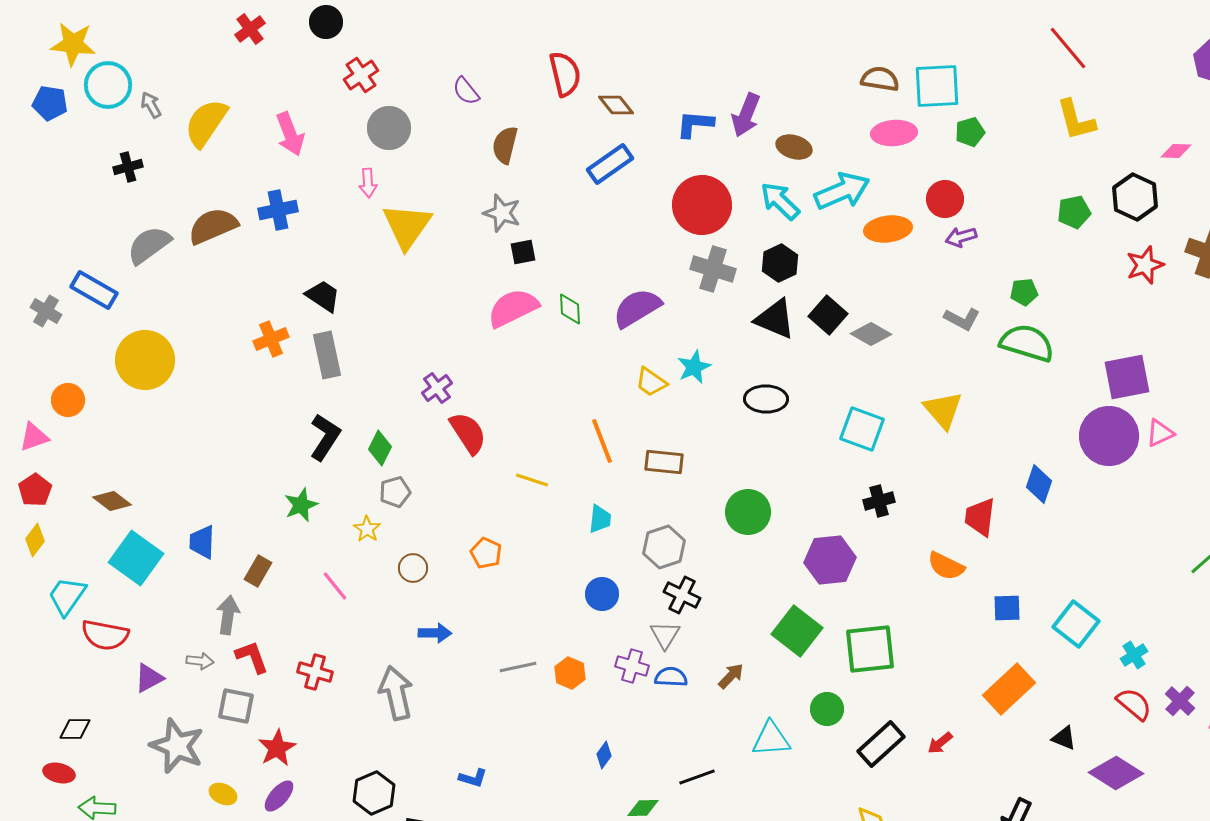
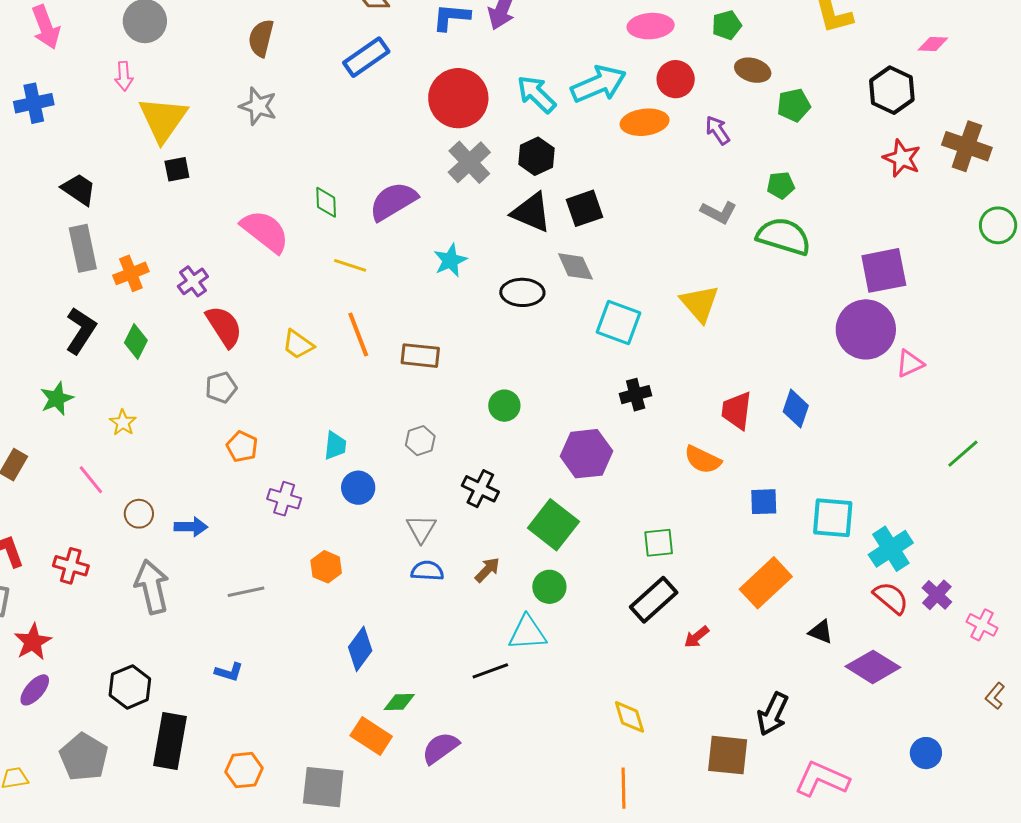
brown ellipse: (794, 147) -> (753, 70), moved
red circle: (945, 199) -> (676, 79), moved
green pentagon: (1074, 212) -> (794, 105), moved
purple arrow: (961, 237) -> (718, 130), turned 72
black square: (523, 252) -> (177, 169), moved
red star: (1145, 265) -> (902, 158), turned -30
gray cross: (713, 269) -> (469, 162), turned 30
pink semicircle: (513, 308) -> (265, 231), moved, turned 64
black square: (828, 315) -> (584, 208), turned 30
gray diamond: (871, 334) -> (575, 266), moved, turned 36
orange cross: (271, 339) -> (131, 273), moved
yellow trapezoid: (651, 382) -> (298, 344), moved
pink triangle: (1160, 433) -> (910, 364), moved
yellow line: (532, 480) -> (350, 265), moved
blue diamond: (1039, 484) -> (796, 409), moved
gray pentagon: (395, 492) -> (221, 388), moved
green circle: (748, 512) -> (504, 406), size x0.7
cyan trapezoid: (600, 519) -> (335, 446), moved
gray hexagon: (664, 547) -> (420, 441), size x0.7
brown circle: (413, 568) -> (139, 514), moved
black cross: (682, 595) -> (480, 489), moved
cyan square: (1076, 624) -> (833, 518), turned -33
green square: (870, 649) -> (659, 543), moved, size x0.6
cyan cross: (1134, 655) -> (891, 549), size x1.6
purple cross: (632, 666) -> (284, 499), moved
gray line: (518, 667) -> (246, 592), moved
green circle: (827, 709) -> (549, 587), moved
black rectangle: (881, 744) -> (654, 600), moved
blue diamond: (604, 755) -> (360, 649), size x1.6
black line: (697, 777) -> (490, 671), moved

